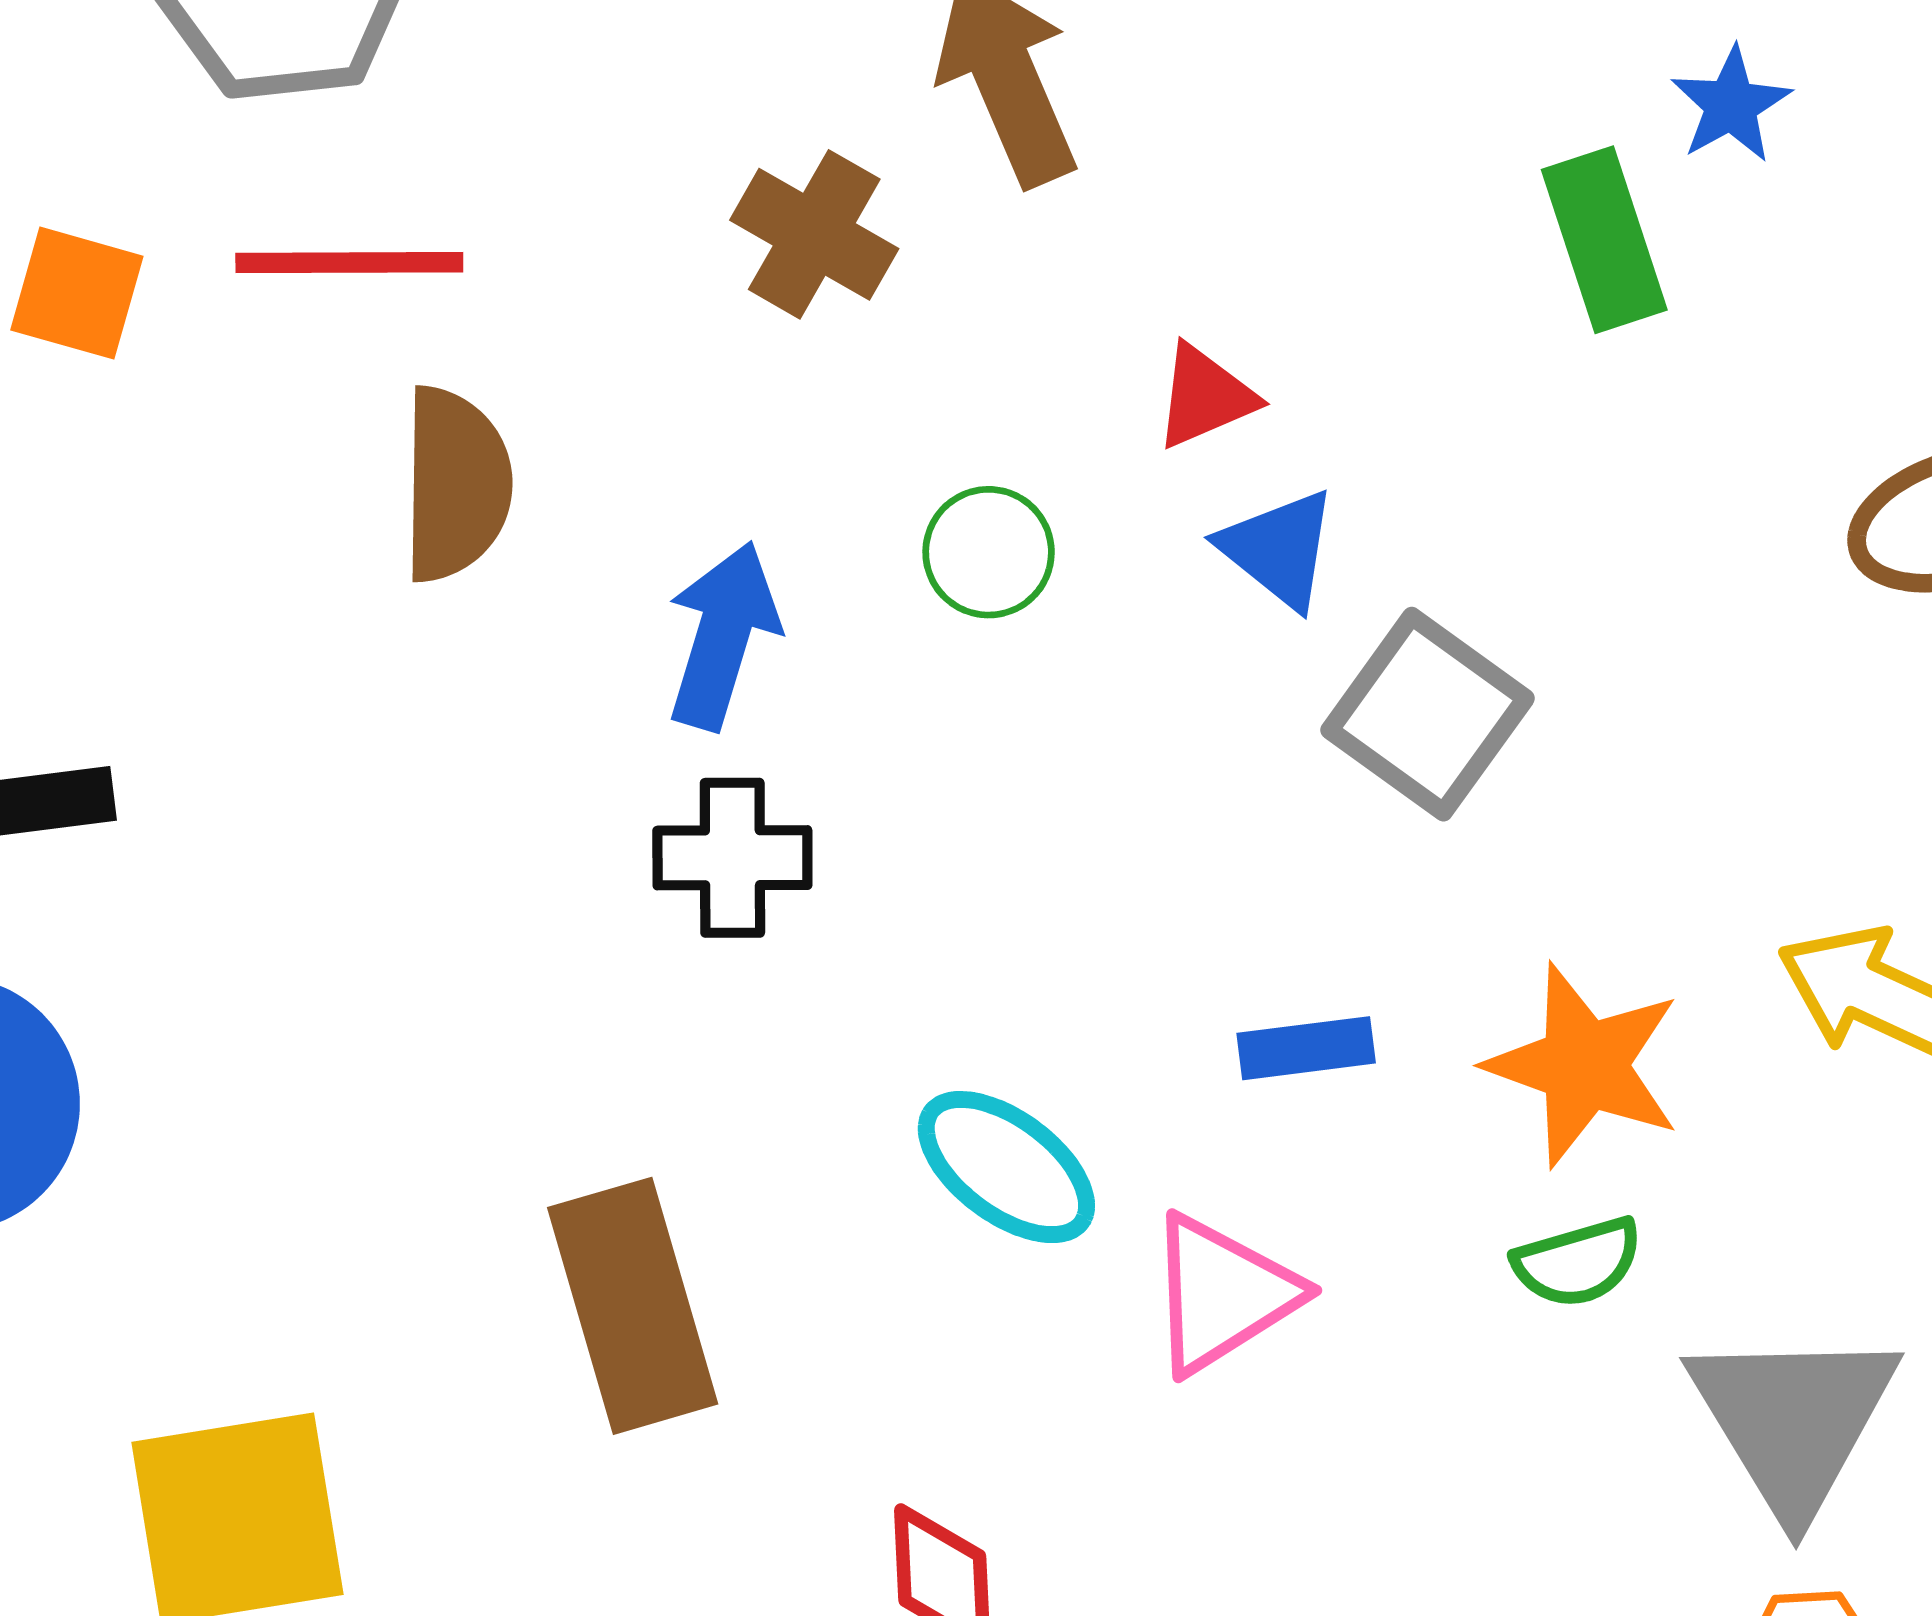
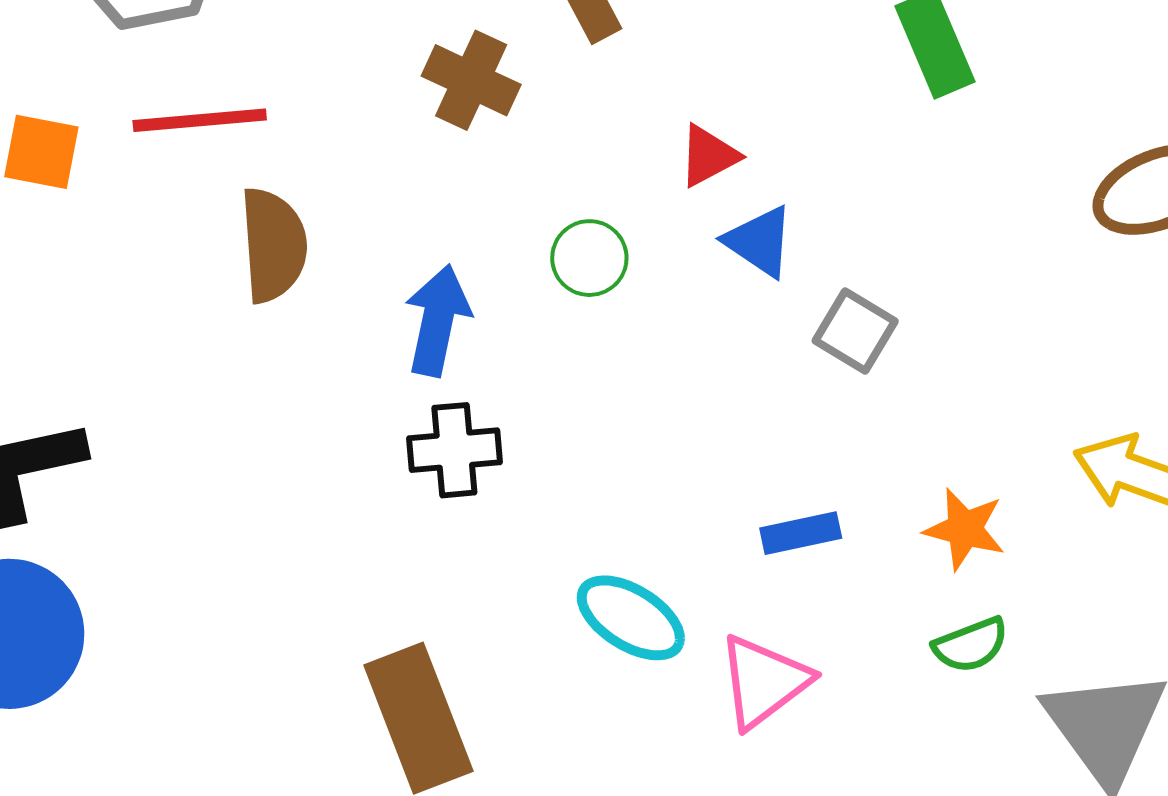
gray square: (1428, 714) -> (855, 331), size x0.7
orange star: (1584, 1065) -> (965, 529), size x0.7

